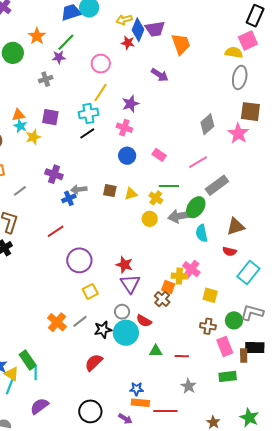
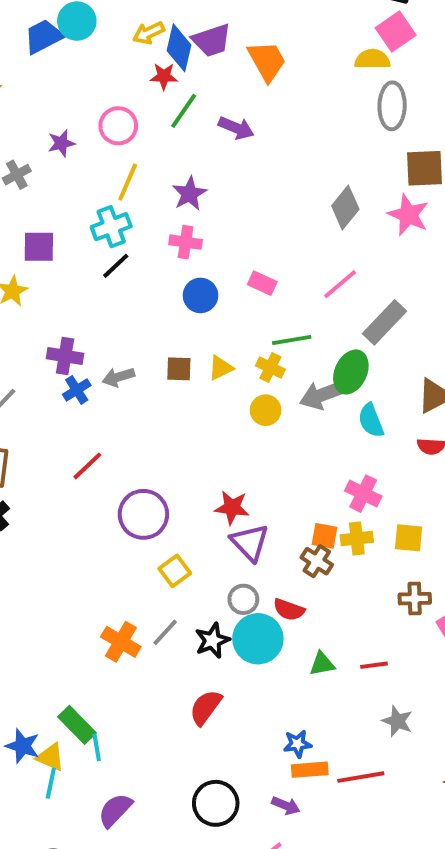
green line: (66, 42) -> (184, 111), moved
purple star: (59, 57) -> (61, 143), moved
blue cross: (69, 198) -> (77, 390), moved
yellow cross: (179, 276) -> (357, 538), moved

